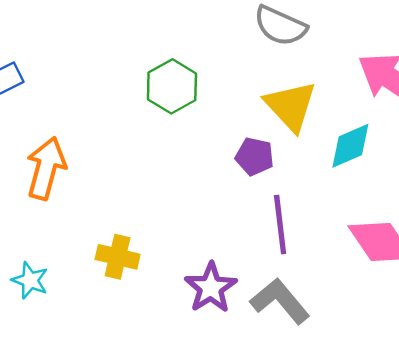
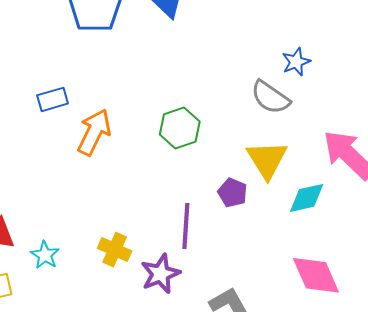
orange arrow: (46, 168) -> (94, 132), moved
purple line: (280, 224) -> (186, 226), moved
purple star: (211, 288) -> (160, 274), moved

